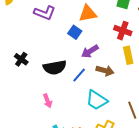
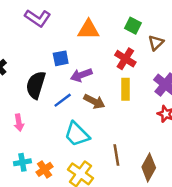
blue square: (75, 32) -> (61, 58), moved, turned 32
black semicircle: (55, 67) -> (36, 85), turned 105

